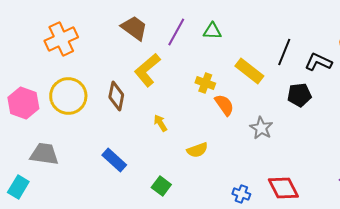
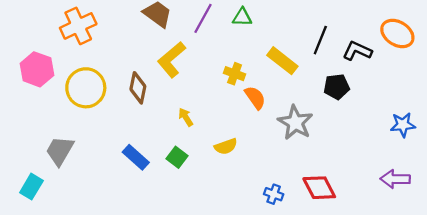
pink hexagon: (23, 103) -> (37, 69), moved
gray star: (261, 128) -> (295, 123), size x1.4
gray trapezoid: (44, 154) -> (60, 151), turned -68
green square: (161, 186) -> (177, 157), moved

